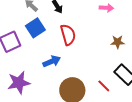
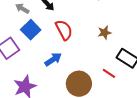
brown star: (118, 42) -> (104, 33), moved

